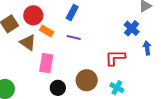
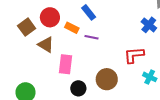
blue rectangle: (72, 13) -> (89, 12), turned -63
orange rectangle: (47, 31) -> (72, 28), moved
cyan cross: (117, 88) -> (150, 77), moved

